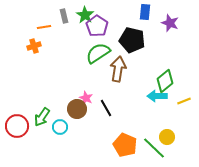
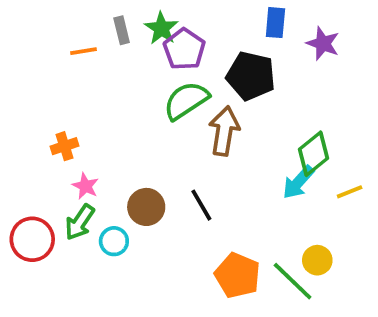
orange cross: (34, 46) -> (65, 146), moved
cyan arrow: (157, 96) -> (298, 182), turned -48
pink star: (86, 98) -> (85, 186), moved

